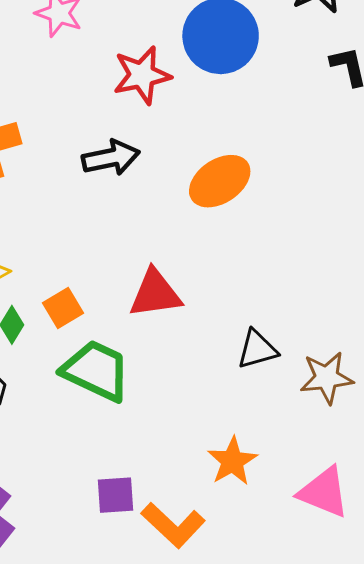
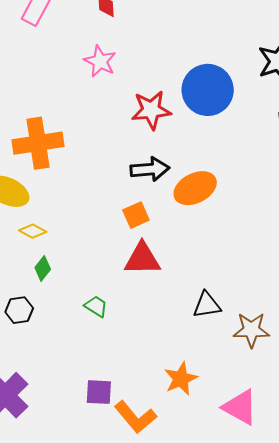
black arrow: (111, 158) -> (150, 169), moved
orange square: (63, 308) -> (136, 215), moved
green trapezoid: (96, 371) -> (96, 306), size x0.5

